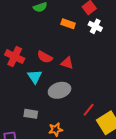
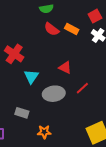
red semicircle: (45, 57) -> (52, 29), moved
red line: (89, 110) -> (82, 88), moved

